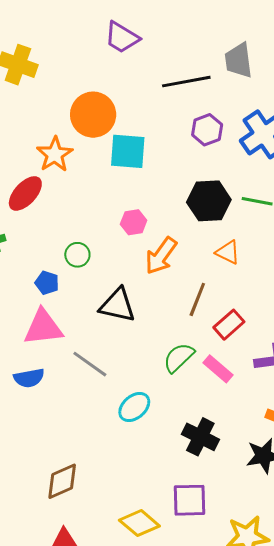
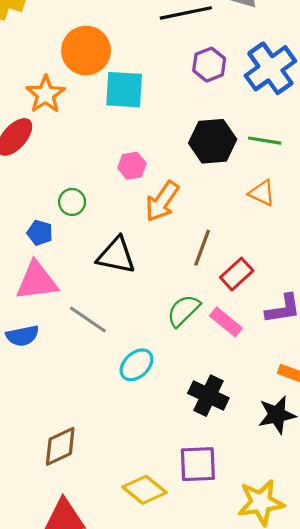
orange triangle: (228, 252) -> (262, 193), moved

